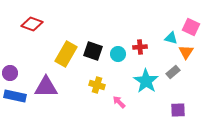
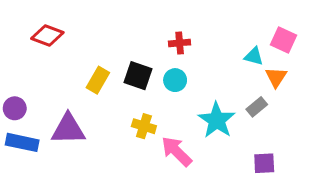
red cross: (140, 47) -> (180, 43), moved
yellow rectangle: (66, 54) -> (98, 80), size x0.7
pink arrow: (119, 102) -> (177, 151), size x1.6

